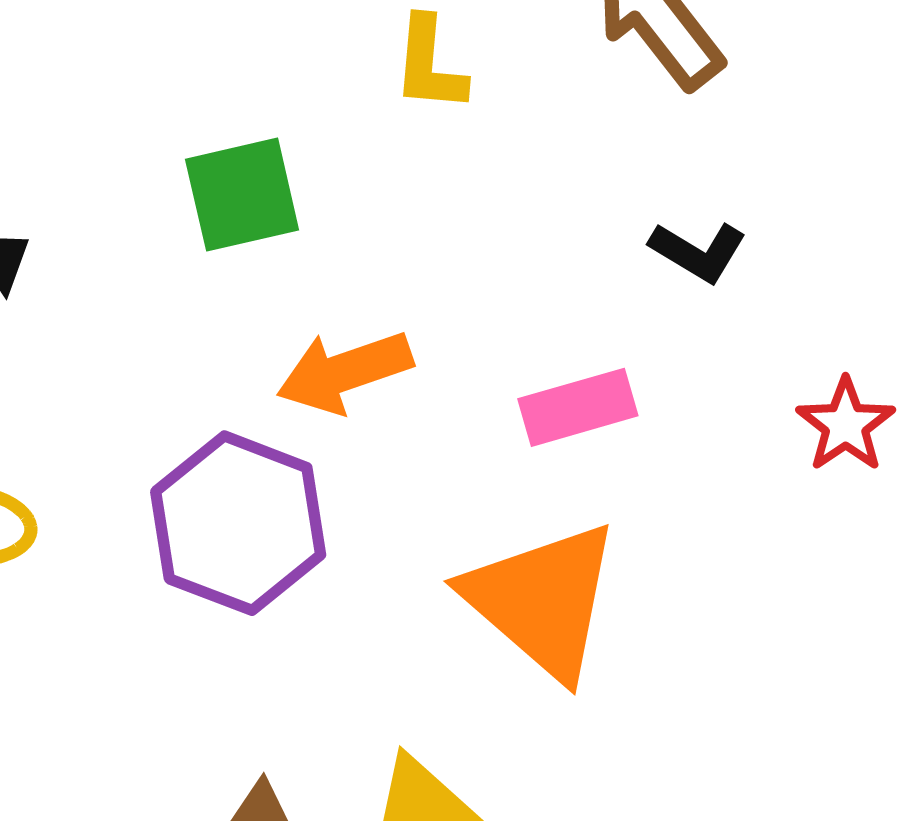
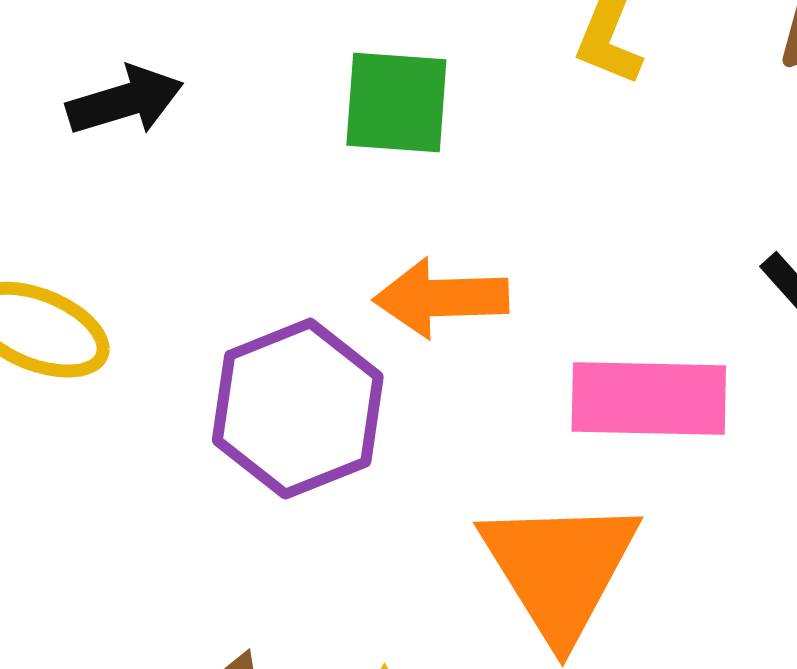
pink rectangle: (578, 407) -> (649, 399), size x1.4

